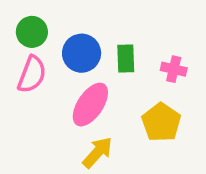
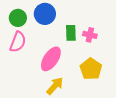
blue circle: (82, 53) -> (45, 14), moved
pink cross: (174, 69) -> (90, 35), moved

